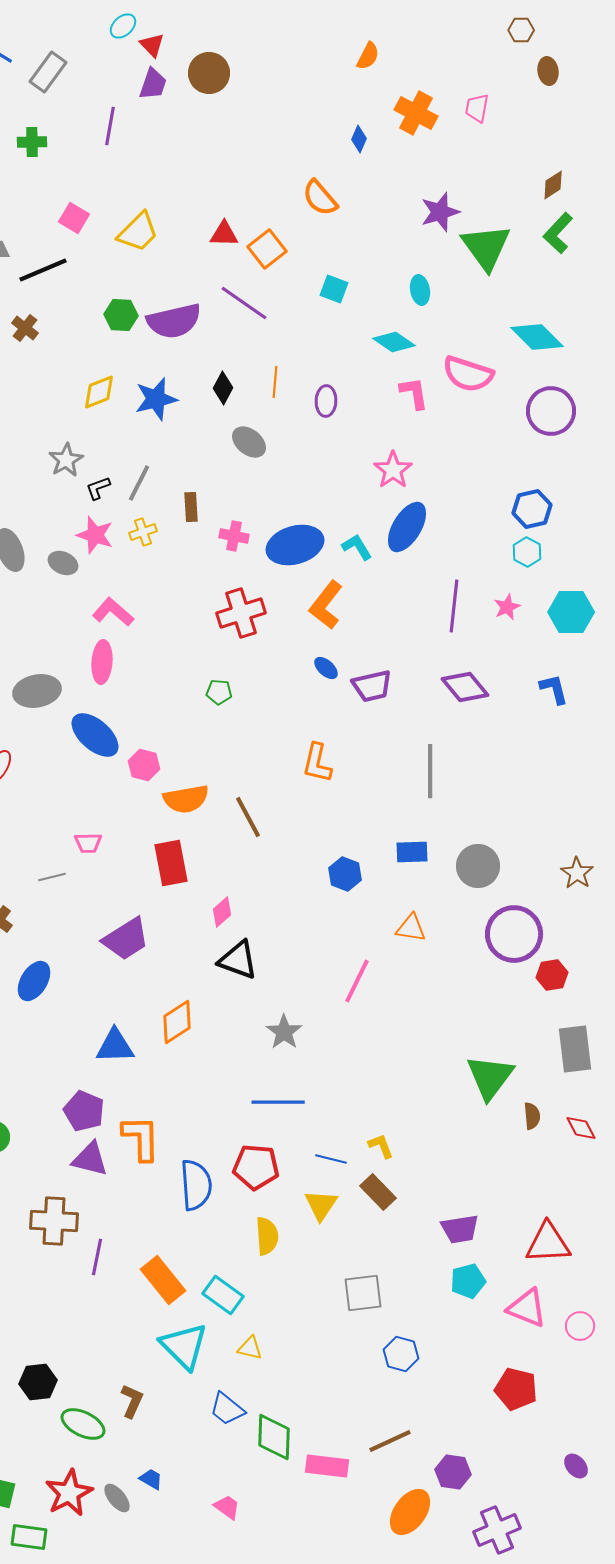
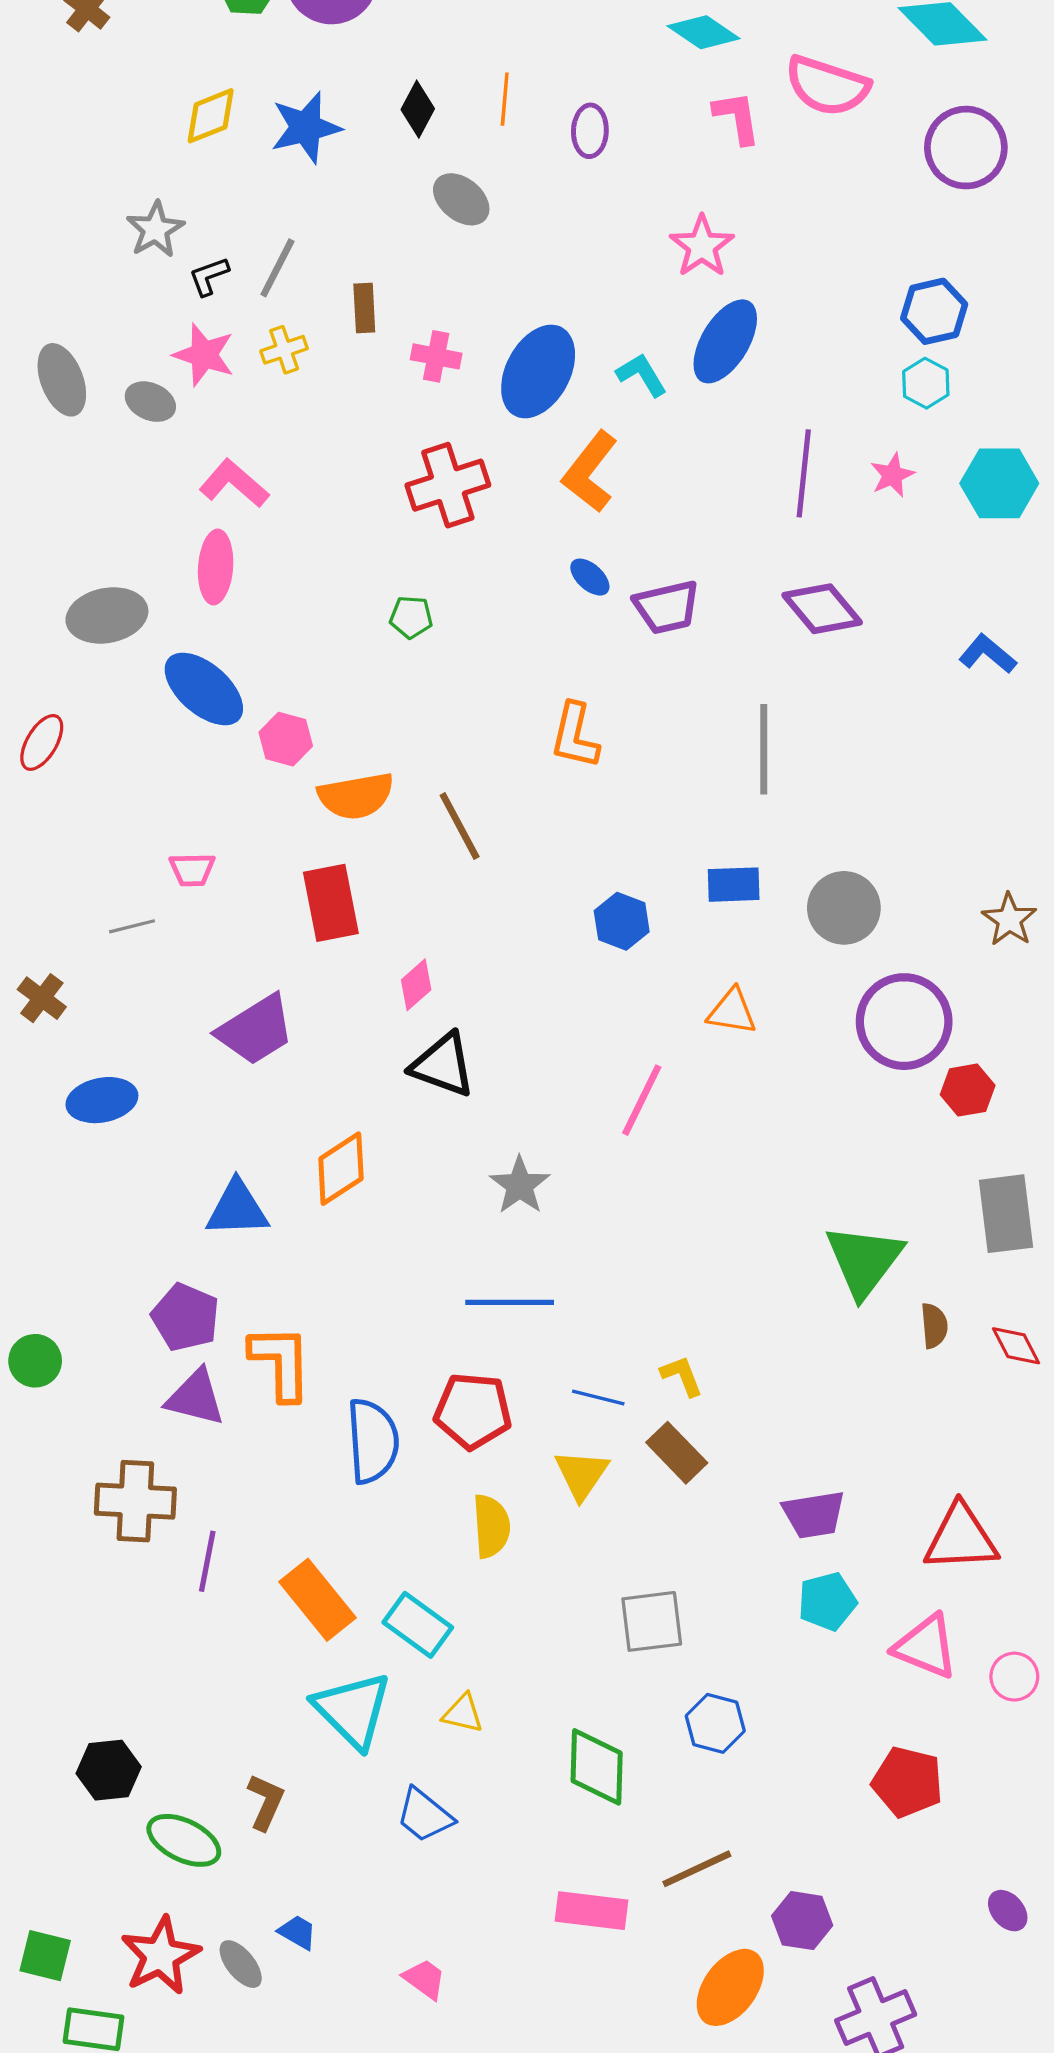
blue ellipse: (295, 545) -> (538, 371), turned -46
blue L-shape: (554, 689) -> (988, 654), moved, turned -36
blue ellipse: (34, 981) -> (102, 1100), turned 48
green diamond: (274, 1437) -> (597, 1767), moved

